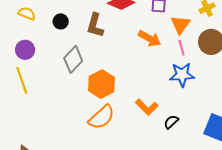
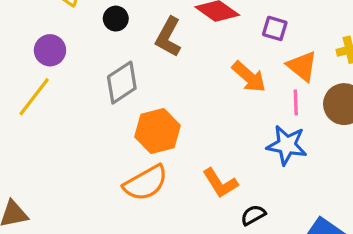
orange triangle: (180, 25) -> (302, 66), turned -40
yellow line: (22, 80) -> (34, 97), turned 44

